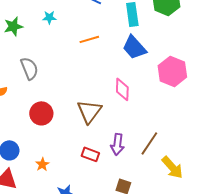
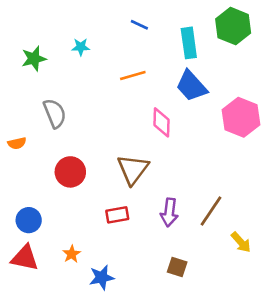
pink diamond: (122, 89) -> (161, 122), moved
red rectangle: (90, 154) -> (117, 215), moved, turned -30
orange star: (42, 164) -> (72, 254), moved
yellow arrow: (172, 167) -> (241, 242), size x0.7

